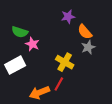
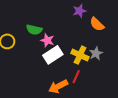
gray star: (88, 47) -> (96, 53), moved
white rectangle: (15, 65) -> (53, 55), moved

